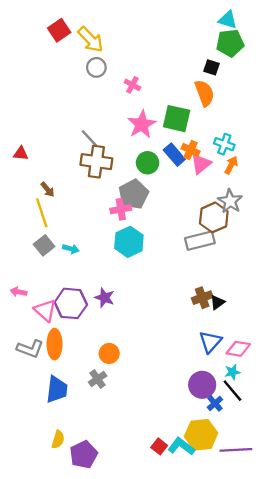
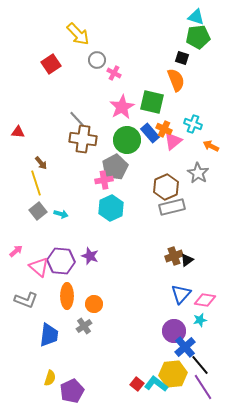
red square: (59, 30) -> (51, 64), moved
gray circle: (96, 67) -> (97, 60), moved
green circle: (148, 163) -> (127, 140), size x1.4
orange arrow: (231, 165) -> (211, 146), moved, turned -91
brown hexagon: (214, 217) -> (166, 187), moved
pink arrow: (18, 292) -> (16, 251), turned 128
orange ellipse: (55, 344) -> (67, 296), moved
black line: (232, 391) -> (200, 365), moved
blue cross: (215, 403) -> (185, 347), size x1.5
purple line: (236, 450) -> (203, 387), turned 60

